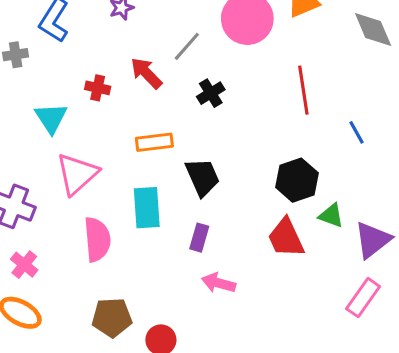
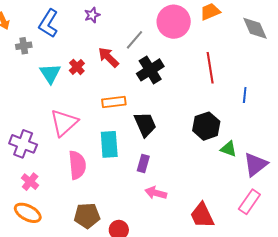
red cross: (98, 88) -> (77, 67), turned 35
black cross: (211, 93) -> (150, 70), size x1.5
cyan triangle: (51, 118) -> (50, 73), moved
blue line: (356, 132) -> (245, 95), turned 35
red trapezoid: (286, 238) -> (202, 215), moved

